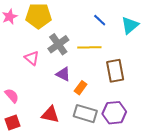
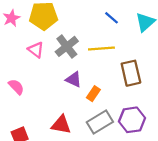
pink triangle: (32, 58) -> (36, 50), moved
pink semicircle: (12, 96) -> (16, 87), moved
gray rectangle: (85, 114) -> (100, 122), turned -45

